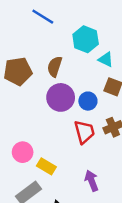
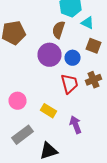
brown semicircle: (55, 67) -> (58, 30), moved
yellow rectangle: (46, 166) -> (48, 111), moved

